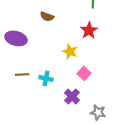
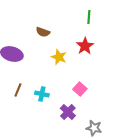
yellow star: (70, 51) -> (59, 57), moved
brown line: (22, 74) -> (18, 90), turned -64

